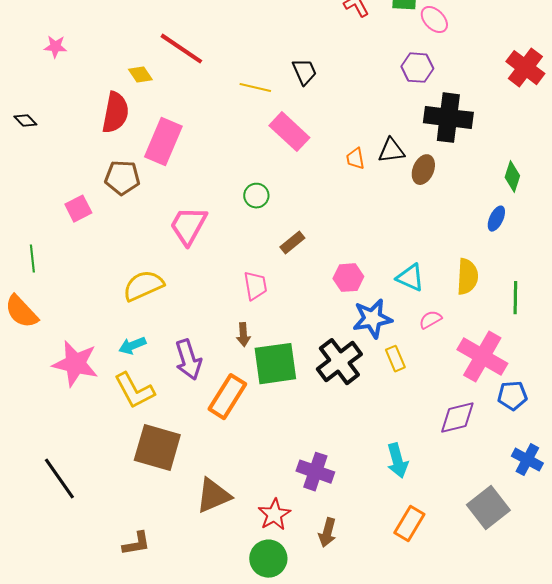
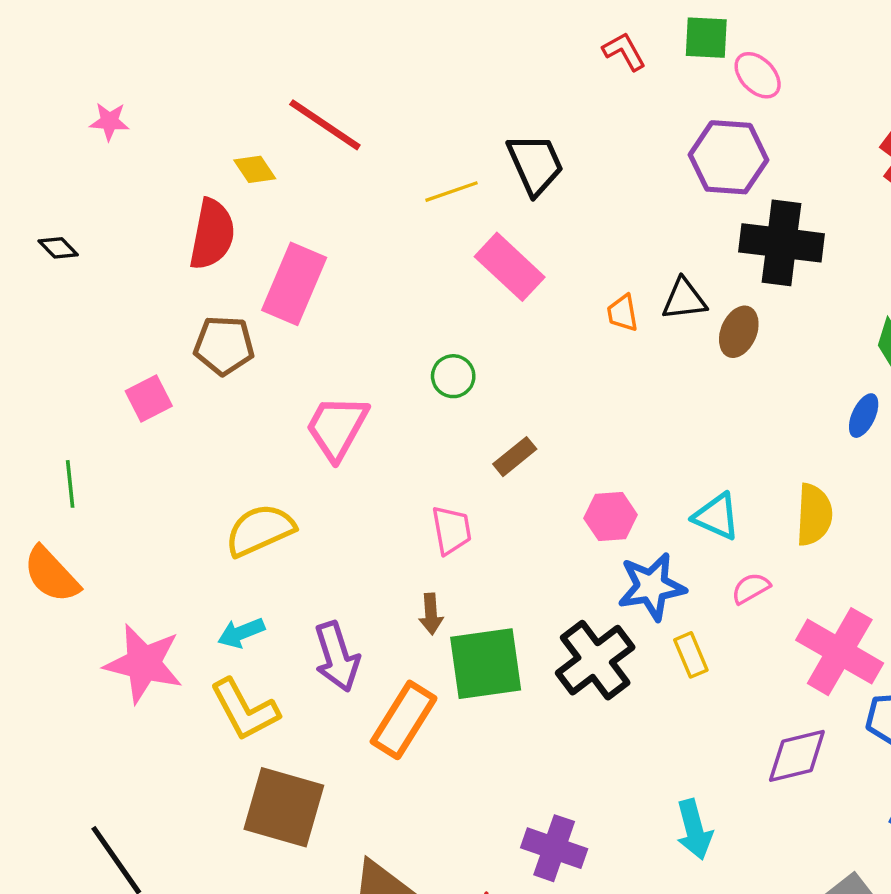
purple hexagon: (417, 68) -> (729, 157), size x1.4
black trapezoid: (304, 72) -> (535, 164), size x1.4
yellow line: (255, 88) -> (451, 192), turned -32

